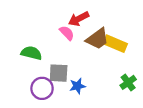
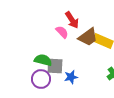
red arrow: (79, 19) -> (72, 20), turned -96
green semicircle: (31, 53) -> (43, 60), moved

